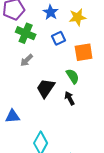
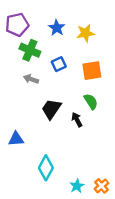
blue square: (59, 38) -> (59, 64), moved
gray arrow: (27, 60) -> (31, 79), turned 64
green semicircle: (73, 76) -> (91, 102), moved

